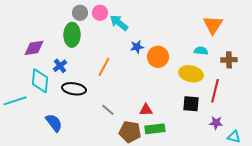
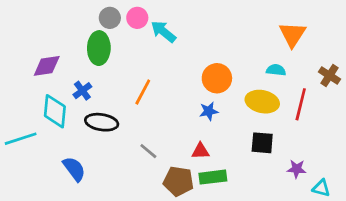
blue star: (137, 47) -> (209, 111), moved
brown cross: (229, 60) -> (329, 76), moved, turned 35
red line: (215, 91) -> (301, 104), moved

